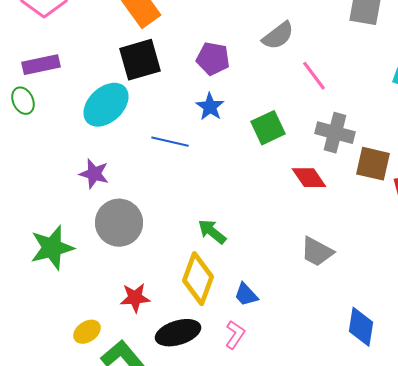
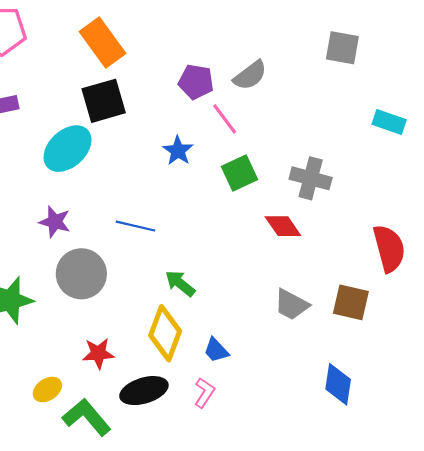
purple pentagon: (213, 59) -> (196, 82), moved
pink line: (314, 76) -> (225, 119), moved
blue line: (170, 142) -> (135, 226), moved
brown square: (373, 164) -> (351, 302), moved

